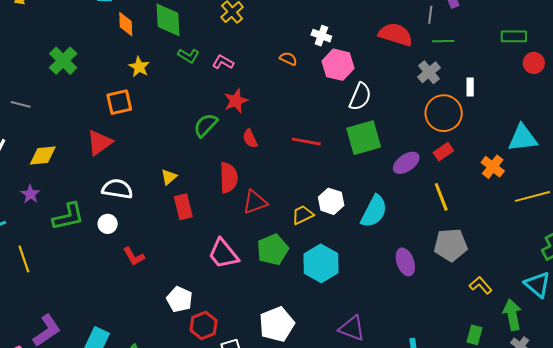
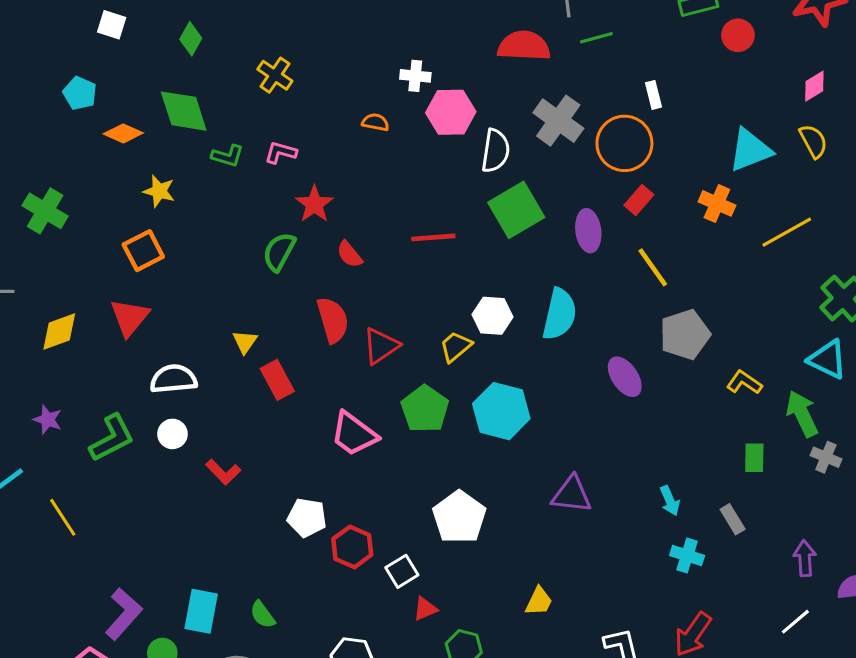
orange diamond: (126, 24) -> (123, 133), turned -50
gray cross: (429, 72) -> (558, 121), moved, size x1.4
yellow diamond: (43, 156) -> (59, 332), moved
purple ellipse: (406, 163) -> (588, 231), turned -48

